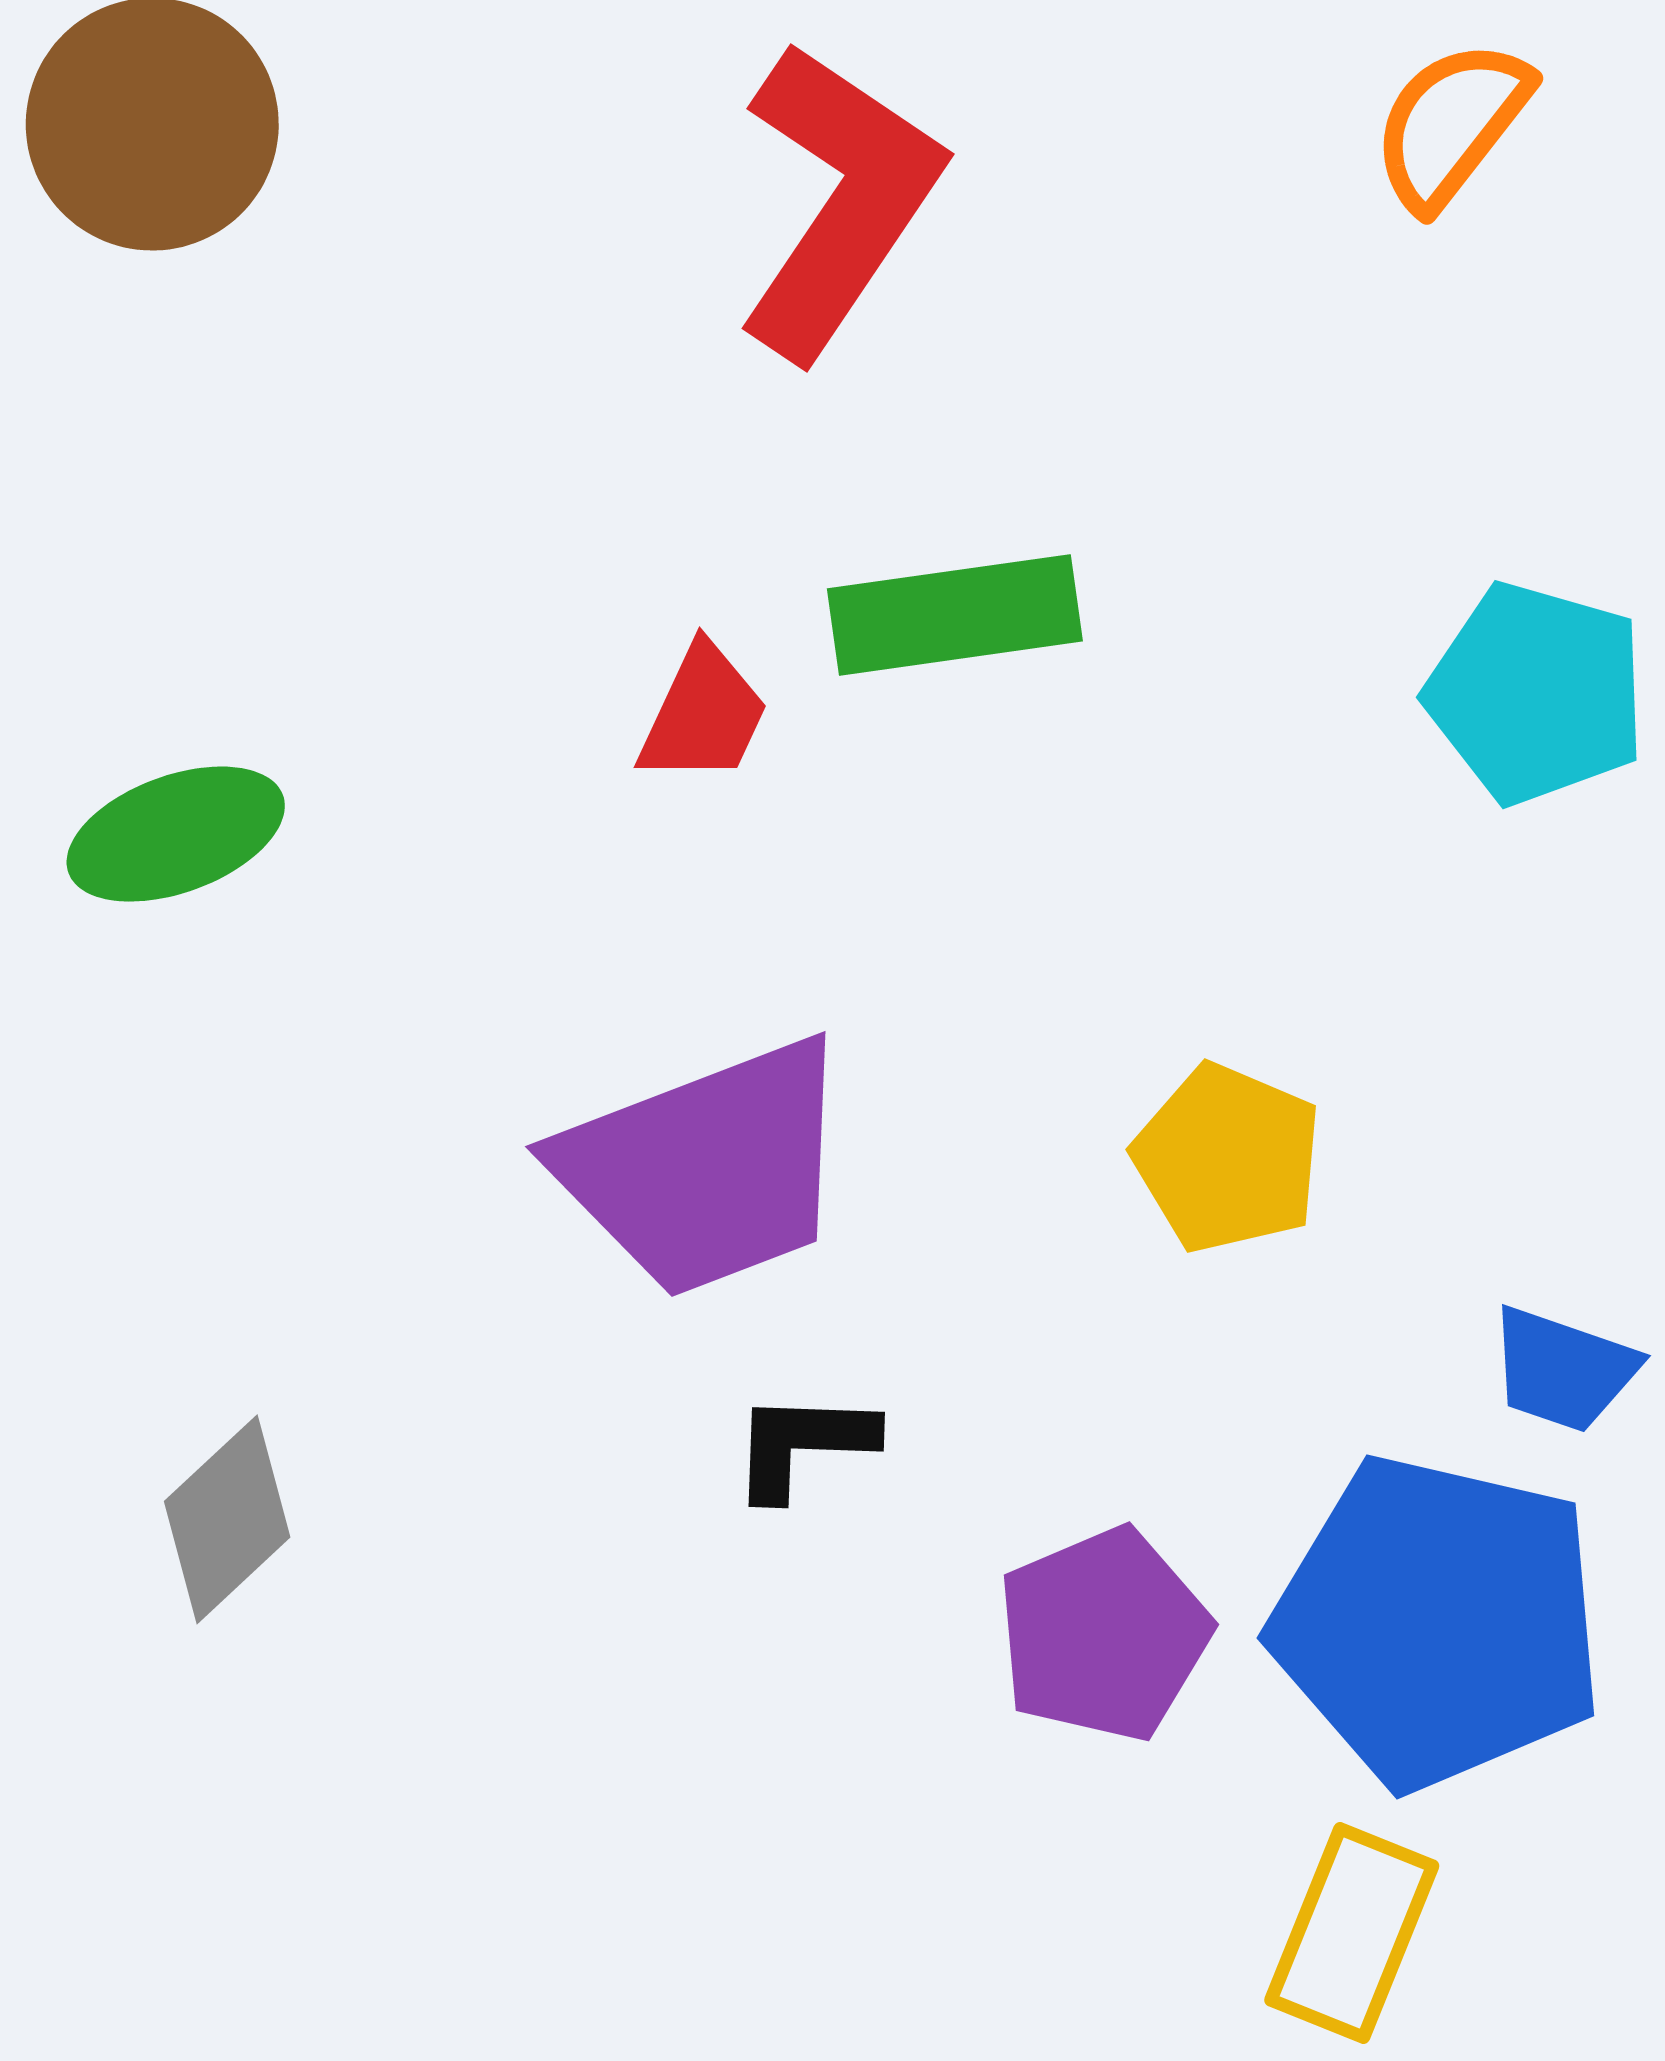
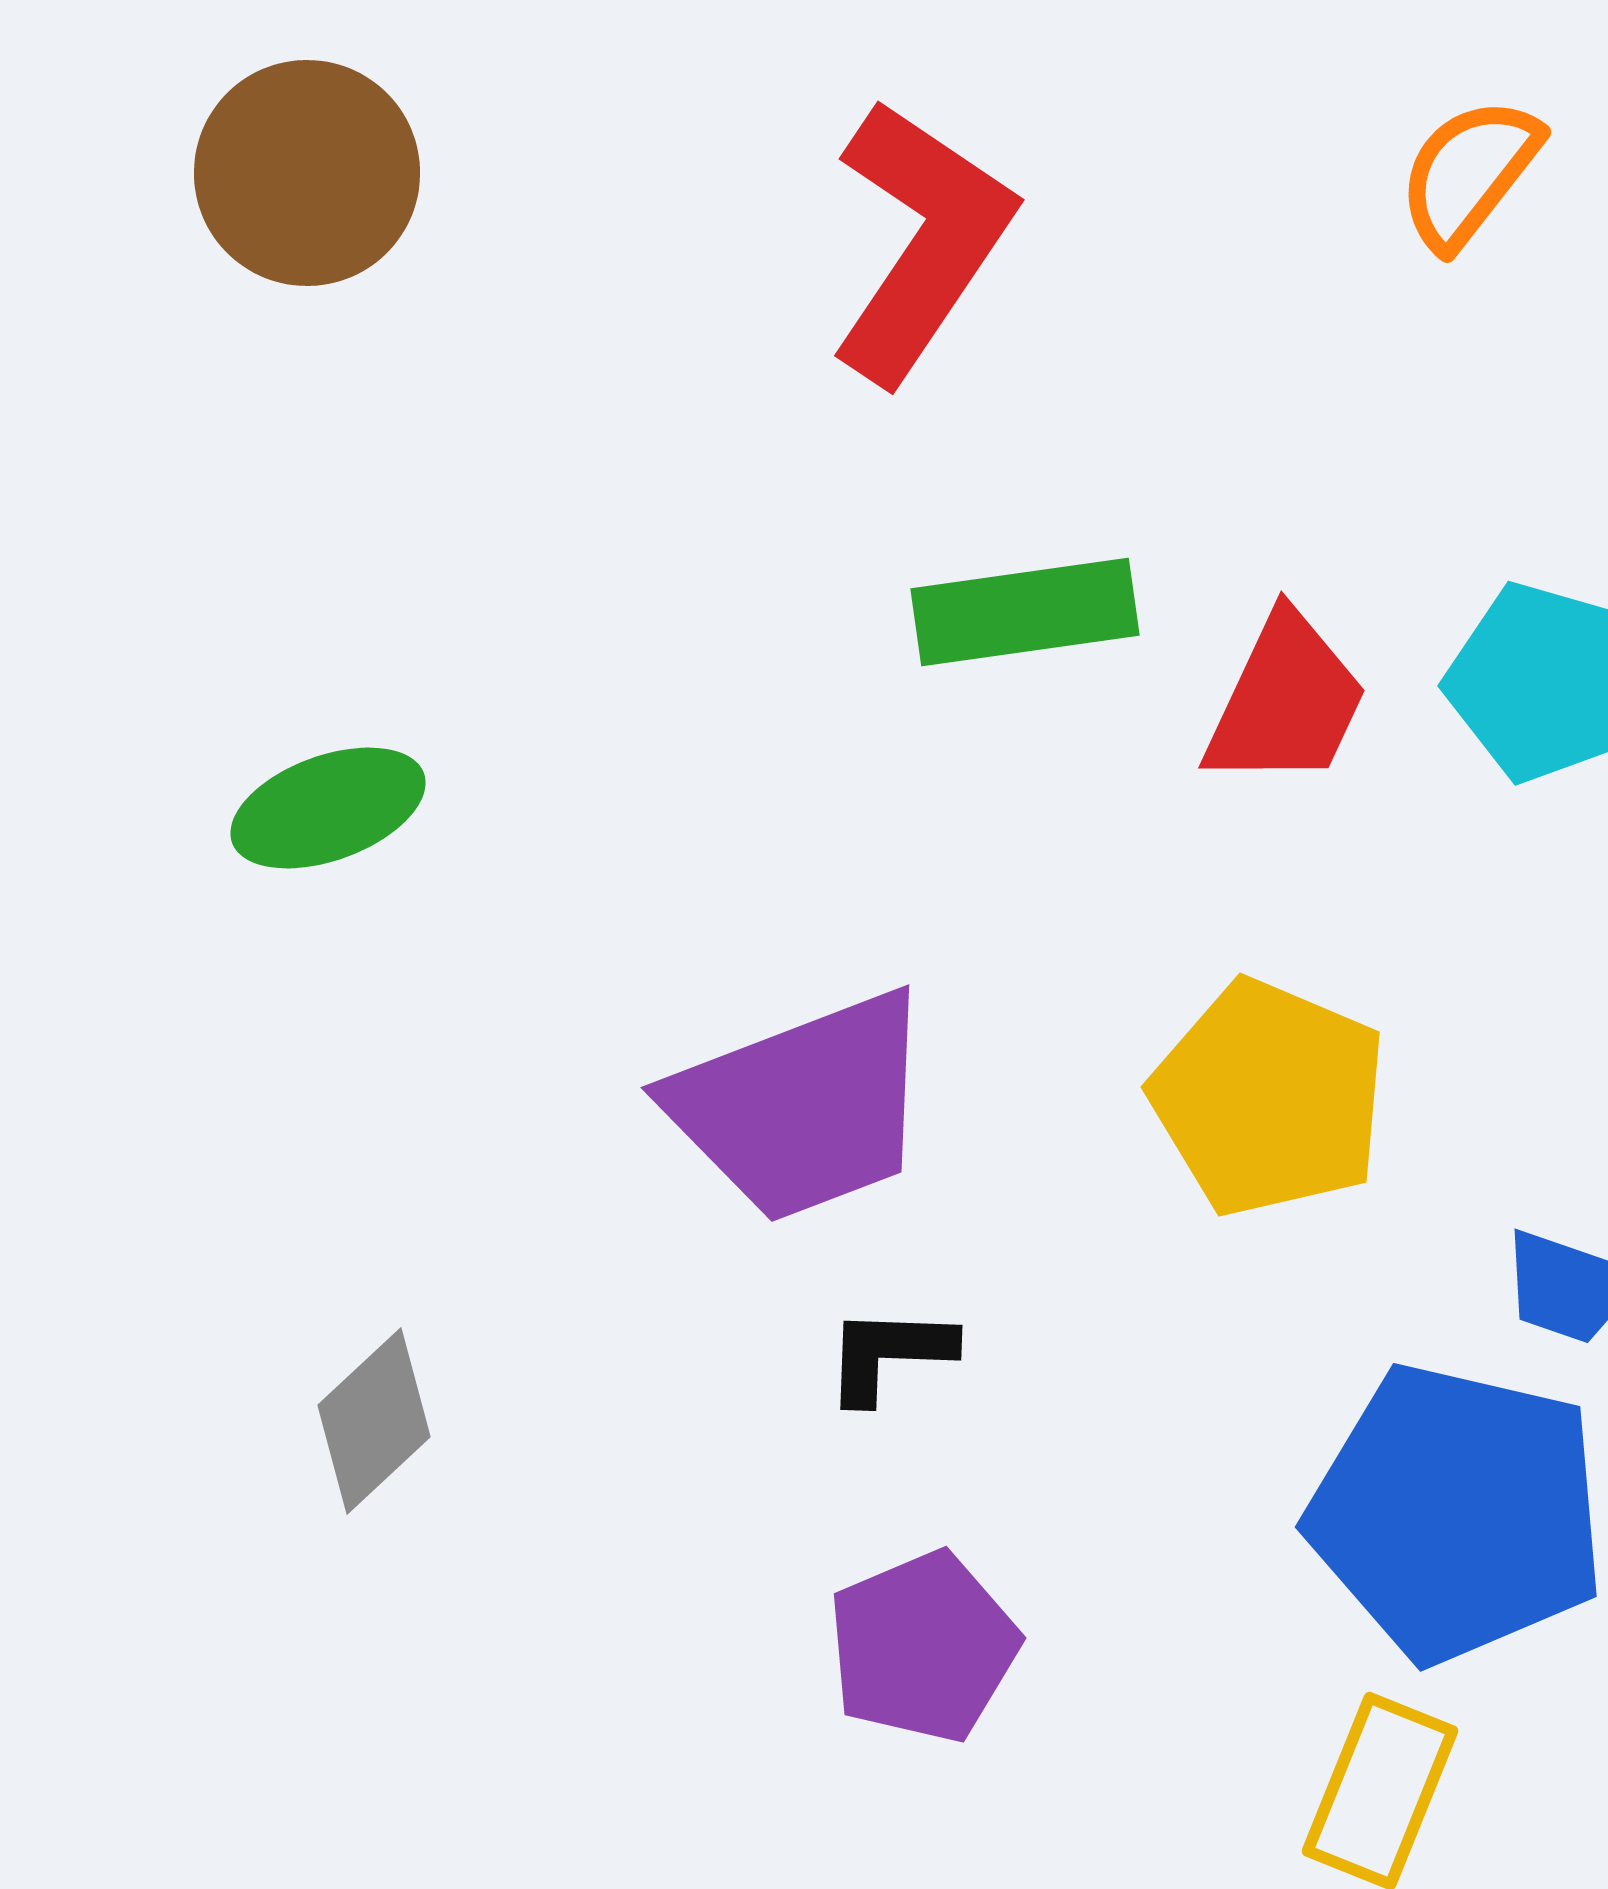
red trapezoid: (703, 714) -> (1286, 701), moved, size x1.4
yellow pentagon: (1228, 1158) -> (1269, 1098), size x1.4
purple pentagon: (1104, 1634) -> (923, 1647), moved

